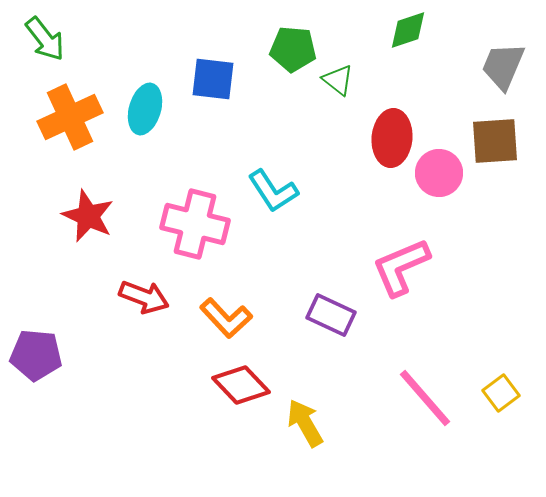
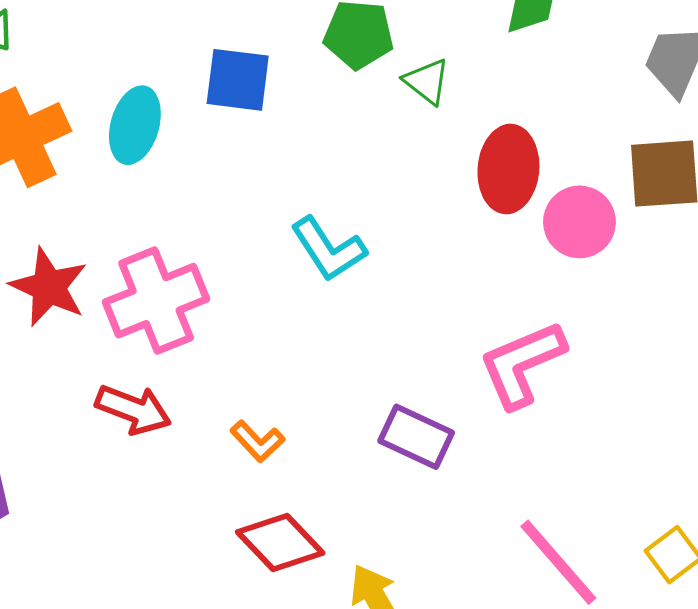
pink cross: (195, 224) -> (156, 301), moved, turned -36
orange L-shape: (226, 318) -> (257, 441), size x0.7

